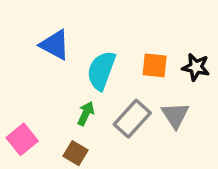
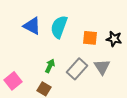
cyan semicircle: (101, 71) -> (59, 27), moved

